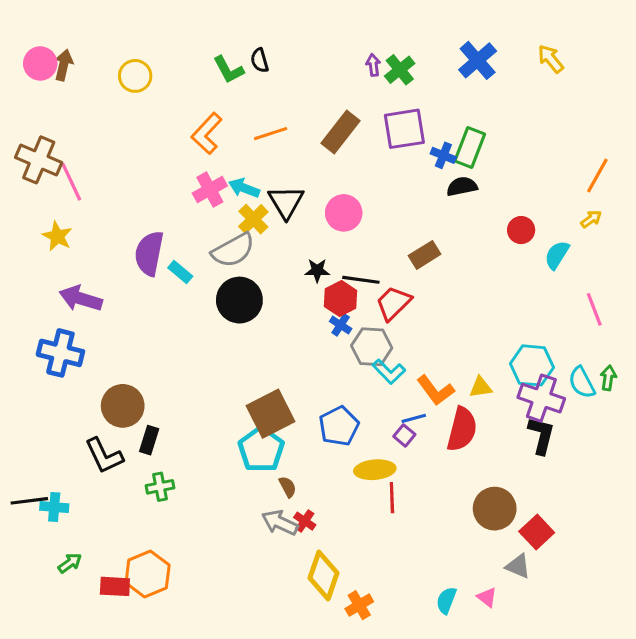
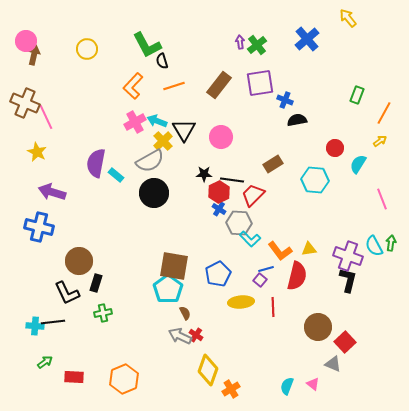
yellow arrow: (551, 59) -> (348, 18), moved
black semicircle: (260, 60) -> (162, 61), moved
brown arrow: (64, 65) -> (34, 55), moved
green L-shape: (229, 70) -> (147, 45), size x1.4
green rectangle: (470, 148) -> (357, 95), moved, size x0.7
cyan hexagon: (532, 365) -> (315, 180), moved
brown square: (271, 414) -> (174, 266), turned 36
red line: (392, 498) -> (273, 307), moved
black line: (29, 501) -> (53, 322), moved
orange hexagon: (148, 574) -> (124, 379), moved

